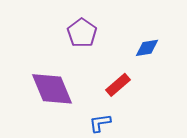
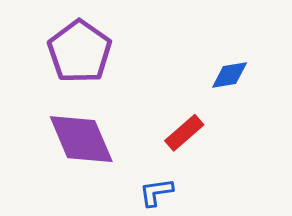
purple pentagon: (82, 33) -> (80, 52), moved, size x1.4

